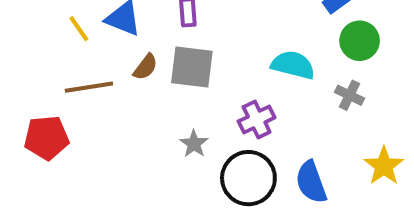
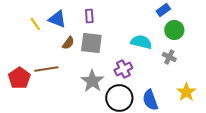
brown line: (89, 87) -> (46, 69), moved
red pentagon: (46, 138) -> (19, 78), turned -30
gray star: (194, 144) -> (92, 81), size x1.6

